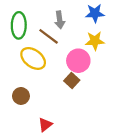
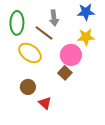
brown circle: (21, 96) -> (28, 87), moved
red triangle: (45, 125) -> (45, 103), moved, turned -40

